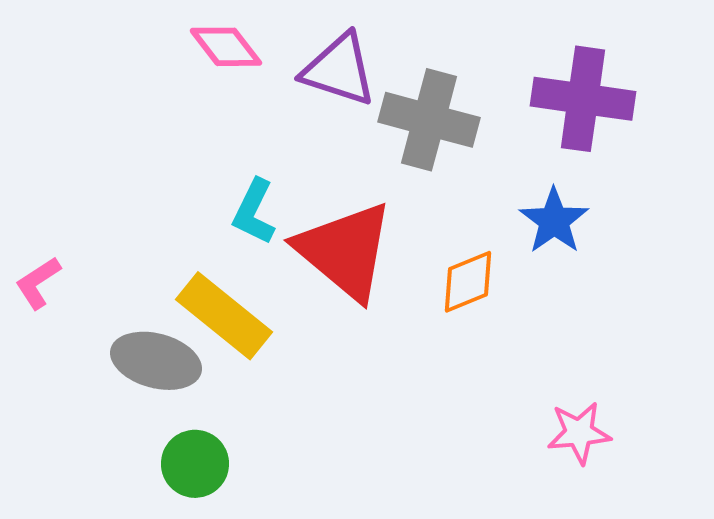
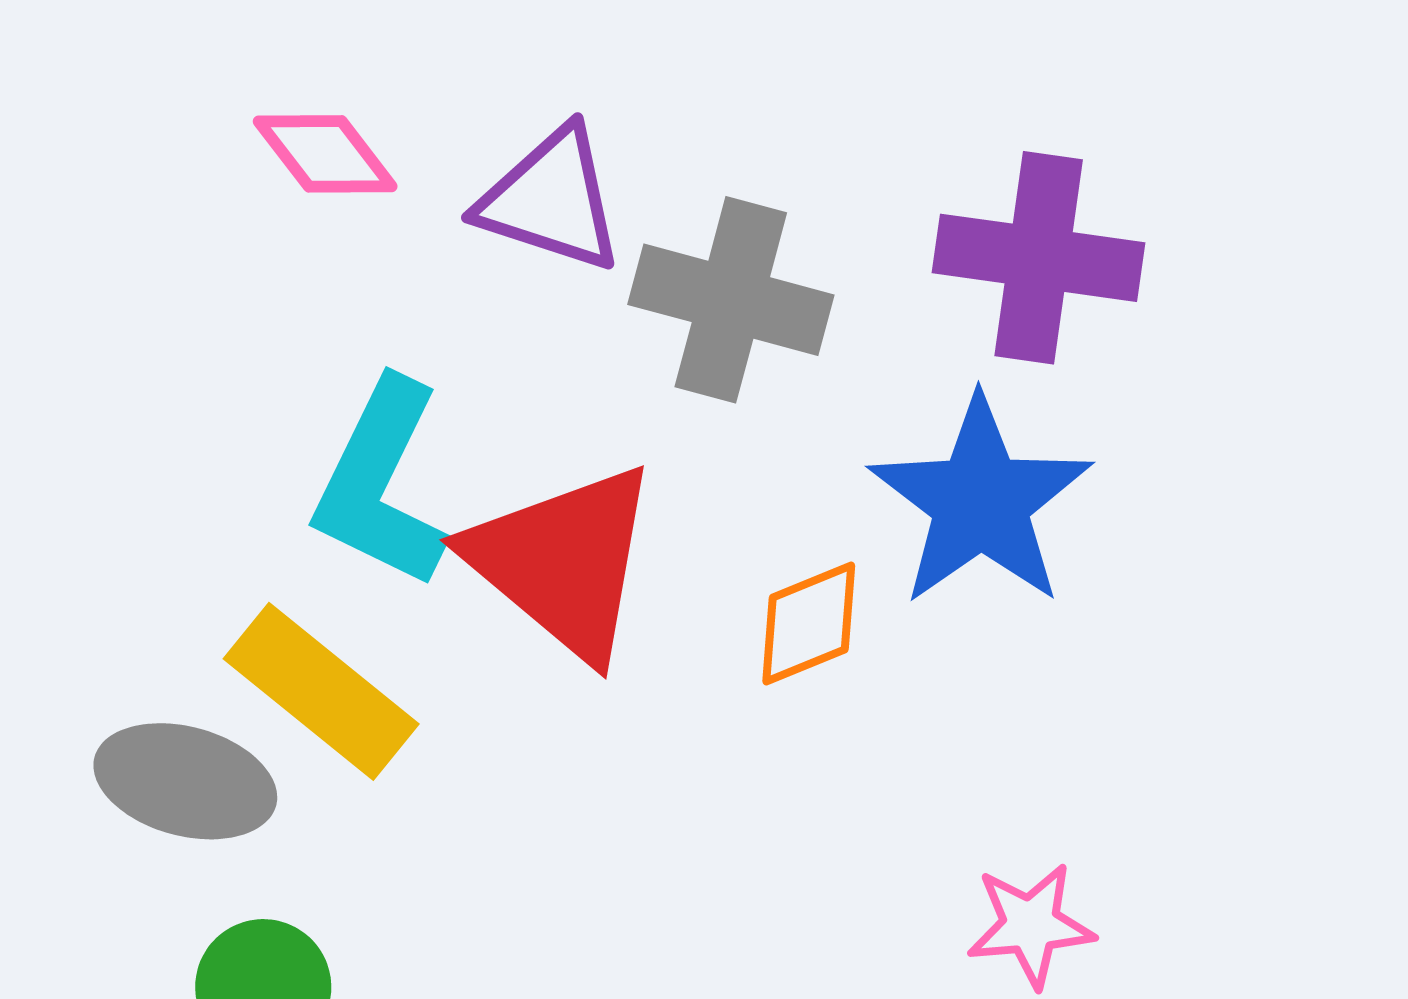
cyan L-shape: (254, 212) -> (381, 484), size x1.6
blue star: (554, 221) -> (981, 502), size x1.6

